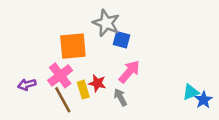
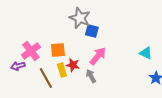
orange square: (73, 46) -> (58, 50), moved, size x0.7
pink cross: (60, 75) -> (31, 51), moved
cyan triangle: (191, 92) -> (146, 53), moved, turned 48

